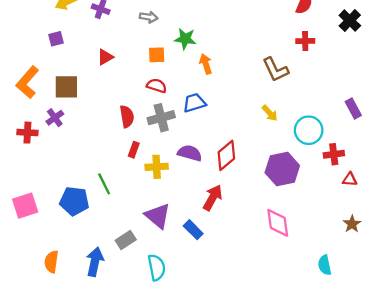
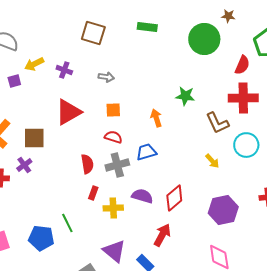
purple square: (56, 39) -> (14, 81), moved
green star: (185, 39) -> (185, 96), moved
red cross: (305, 41) -> (243, 98), size x1.8
red triangle: (105, 57) -> (68, 112), size x1.8
cyan circle: (309, 130) -> (246, 145), moved

